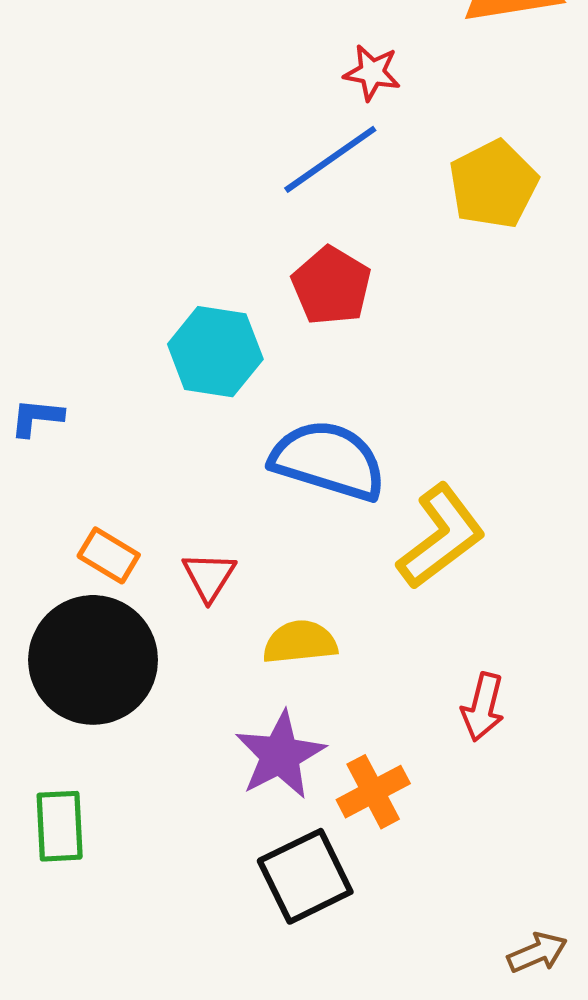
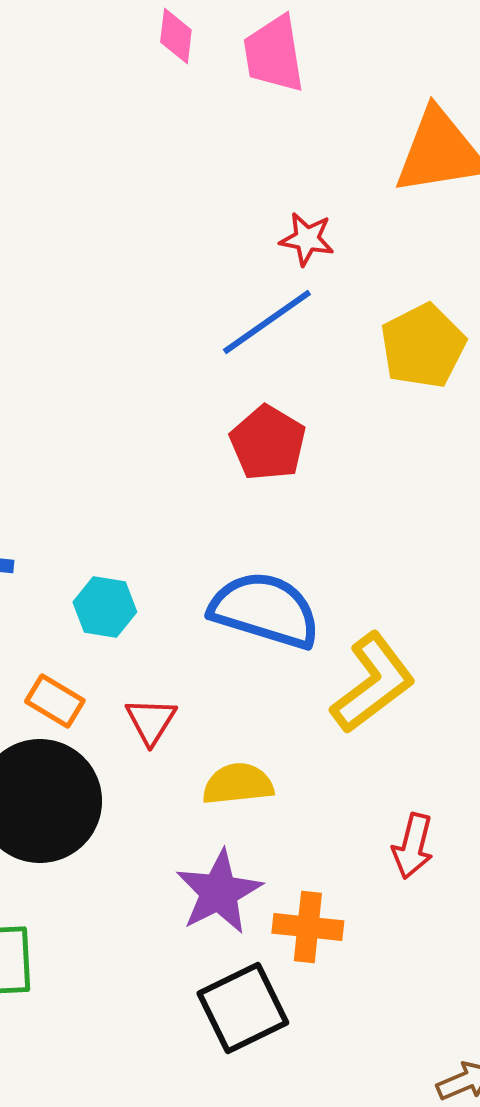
cyan hexagon: (215, 352) -> (105, 607), moved, size x0.7
orange cross: (373, 792) -> (308, 927), turned 34

